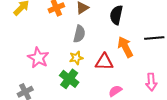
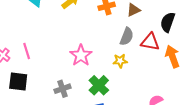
red triangle: (104, 62) -> (150, 42), moved
green cross: (69, 79) -> (99, 85), moved

